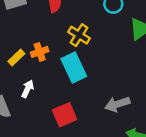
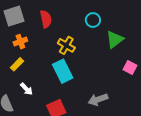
orange cross: (40, 52) -> (20, 42), moved
white arrow: (28, 89) -> (26, 89), turned 112

